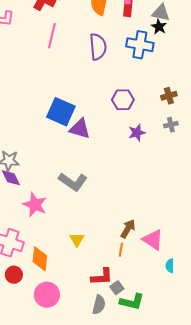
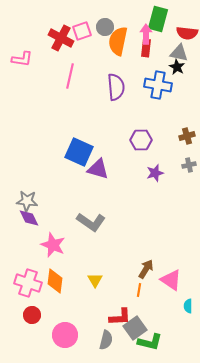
orange diamond: (40, 259) -> (55, 281), moved
gray square: (117, 288) -> (135, 328), size x1.6
gray semicircle: (99, 305) -> (106, 340), moved

